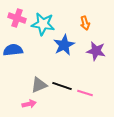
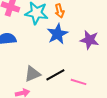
orange arrow: (85, 23) -> (59, 11), moved
black line: (62, 86) -> (55, 75), turned -48

